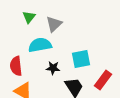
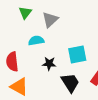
cyan semicircle: (40, 45) -> (36, 41), size x0.7

